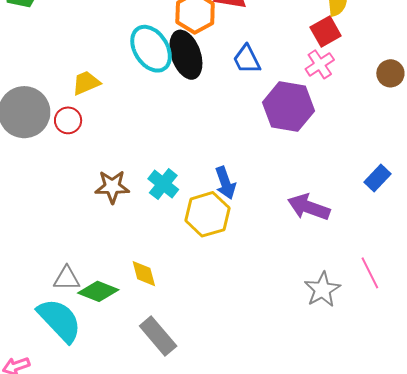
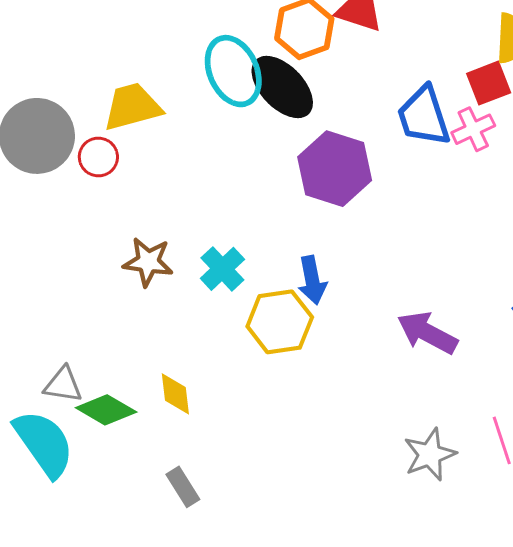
black ellipse: (186, 55) -> (282, 87), turned -33
blue trapezoid: (247, 59) -> (424, 116), moved, size x1.4
yellow trapezoid: (86, 83) -> (132, 107), size x1.4
purple hexagon: (288, 107) -> (335, 169), moved
gray rectangle: (158, 336) -> (183, 487), size x0.7

